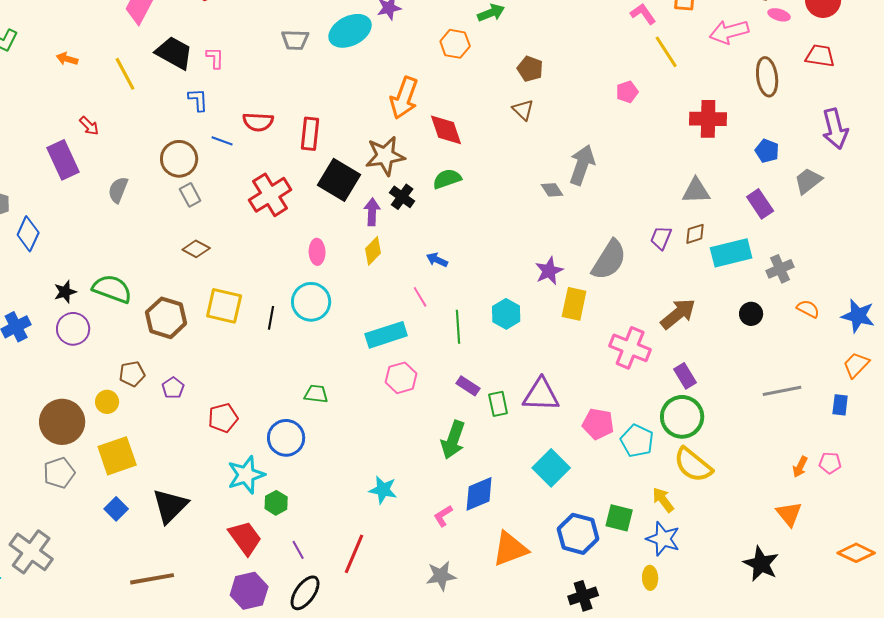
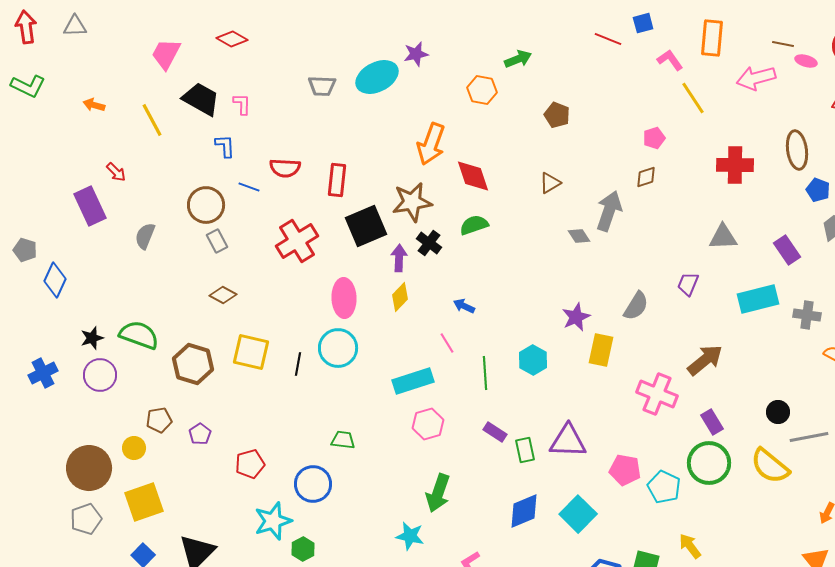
brown ellipse: (767, 77) -> (797, 150), moved
brown triangle: (523, 110) -> (550, 183), moved, turned 45
blue pentagon: (767, 151) -> (818, 190), moved
black square: (339, 180) -> (366, 226), turned 36
brown diamond: (695, 234) -> (646, 177), moved
pink ellipse: (317, 252) -> (344, 298), size x1.5
gray semicircle: (609, 260) -> (636, 306), size x0.7
gray cross: (780, 269) -> (807, 315), turned 32
black circle: (751, 314) -> (778, 412), moved
green arrow: (453, 440) -> (438, 493), moved
yellow semicircle: (693, 465) -> (770, 466), moved
blue diamond: (479, 494) -> (524, 511), moved

